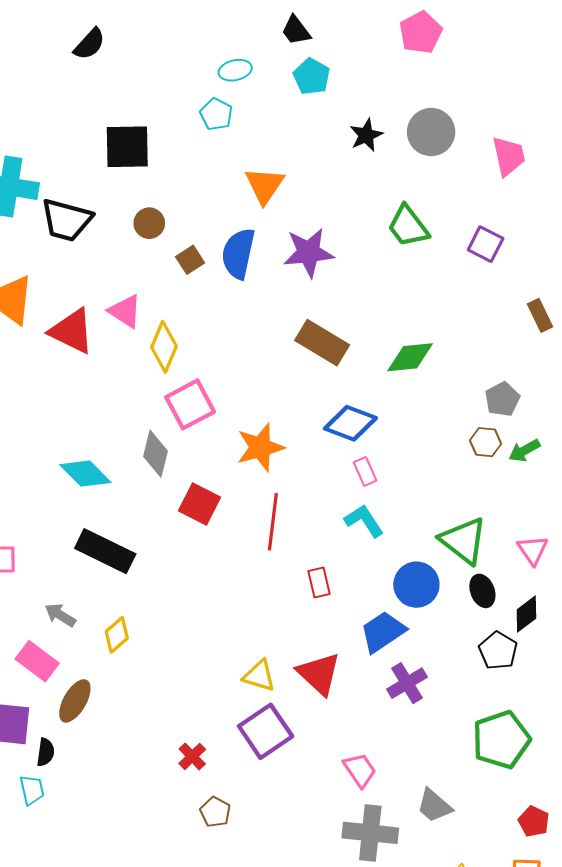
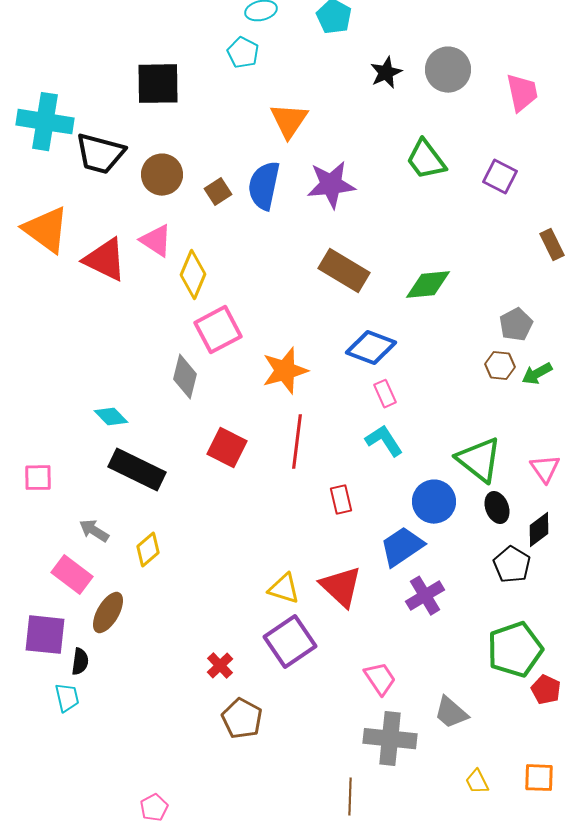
brown circle: (149, 223) -> (162, 175), moved, size x1.4
cyan diamond: (85, 474) -> (111, 417), moved, size x0.7
red square: (200, 504) -> (227, 448), moved
brown pentagon: (215, 812) -> (242, 719), size x1.4
red pentagon: (534, 821) -> (546, 690), moved

